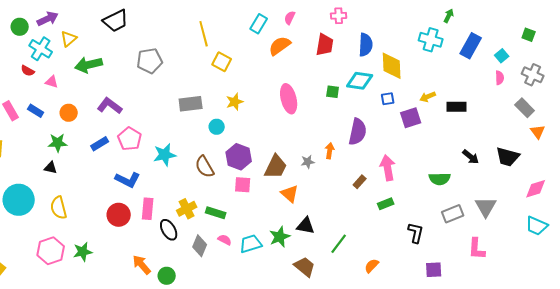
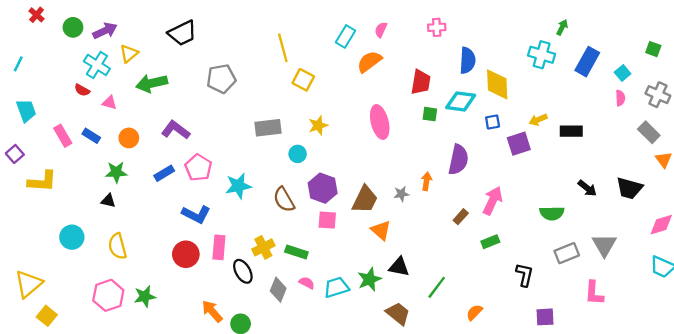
green circle: (20, 27) -> (73, 27), moved
red trapezoid: (325, 45) -> (421, 82), moved
pink arrow: (388, 168) -> (493, 201), turned 35
cyan circle: (19, 200) -> (72, 237), size x0.7

